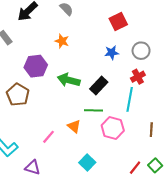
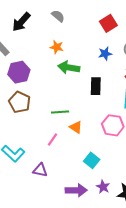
purple hexagon: (36, 66) -> (19, 72), moved
green arrow: (69, 80) -> (69, 67), moved
black rectangle: (99, 86) -> (96, 86), turned -36
green line: (94, 110) -> (60, 112), moved

